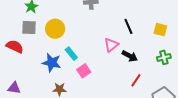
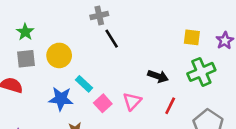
black line: (128, 26) -> (112, 39), moved
pink triangle: (111, 45) -> (132, 101), moved
green cross: (164, 57) -> (201, 72), size x1.5

